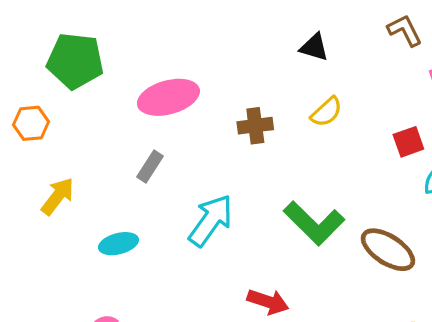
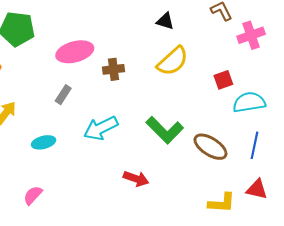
yellow semicircle: (326, 112) -> (173, 61), size x1.6
brown cross: (255, 126) -> (114, 69), moved
cyan arrow: (211, 220) -> (101, 128), turned -152

